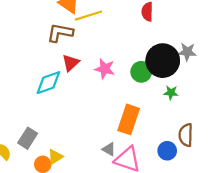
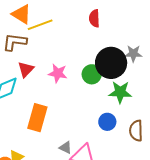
green star: (171, 93) -> (120, 92), size x1.6
orange rectangle: (129, 119) -> (37, 118), moved
blue circle: (167, 151) -> (107, 122), moved

